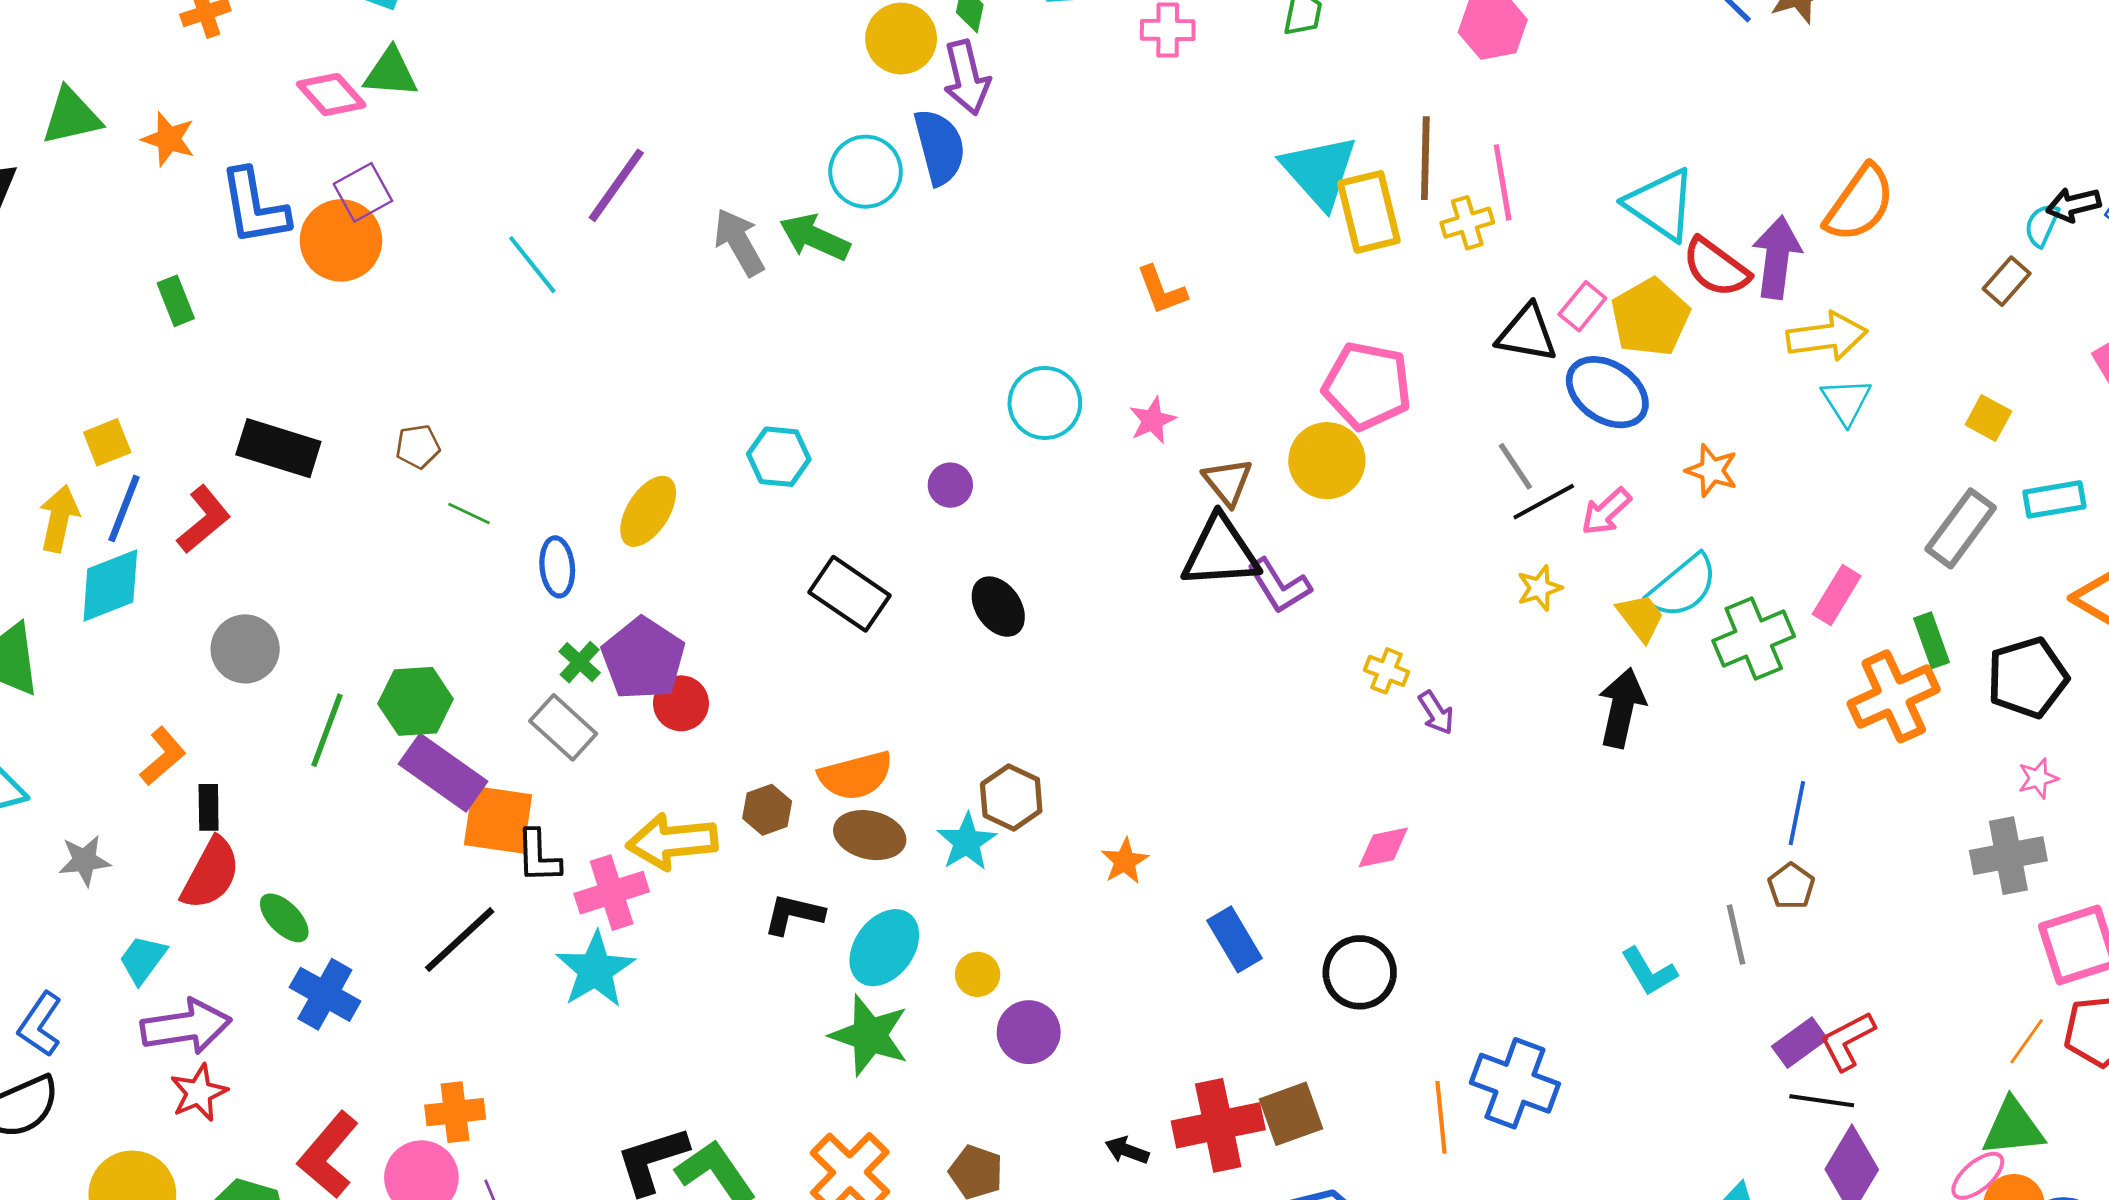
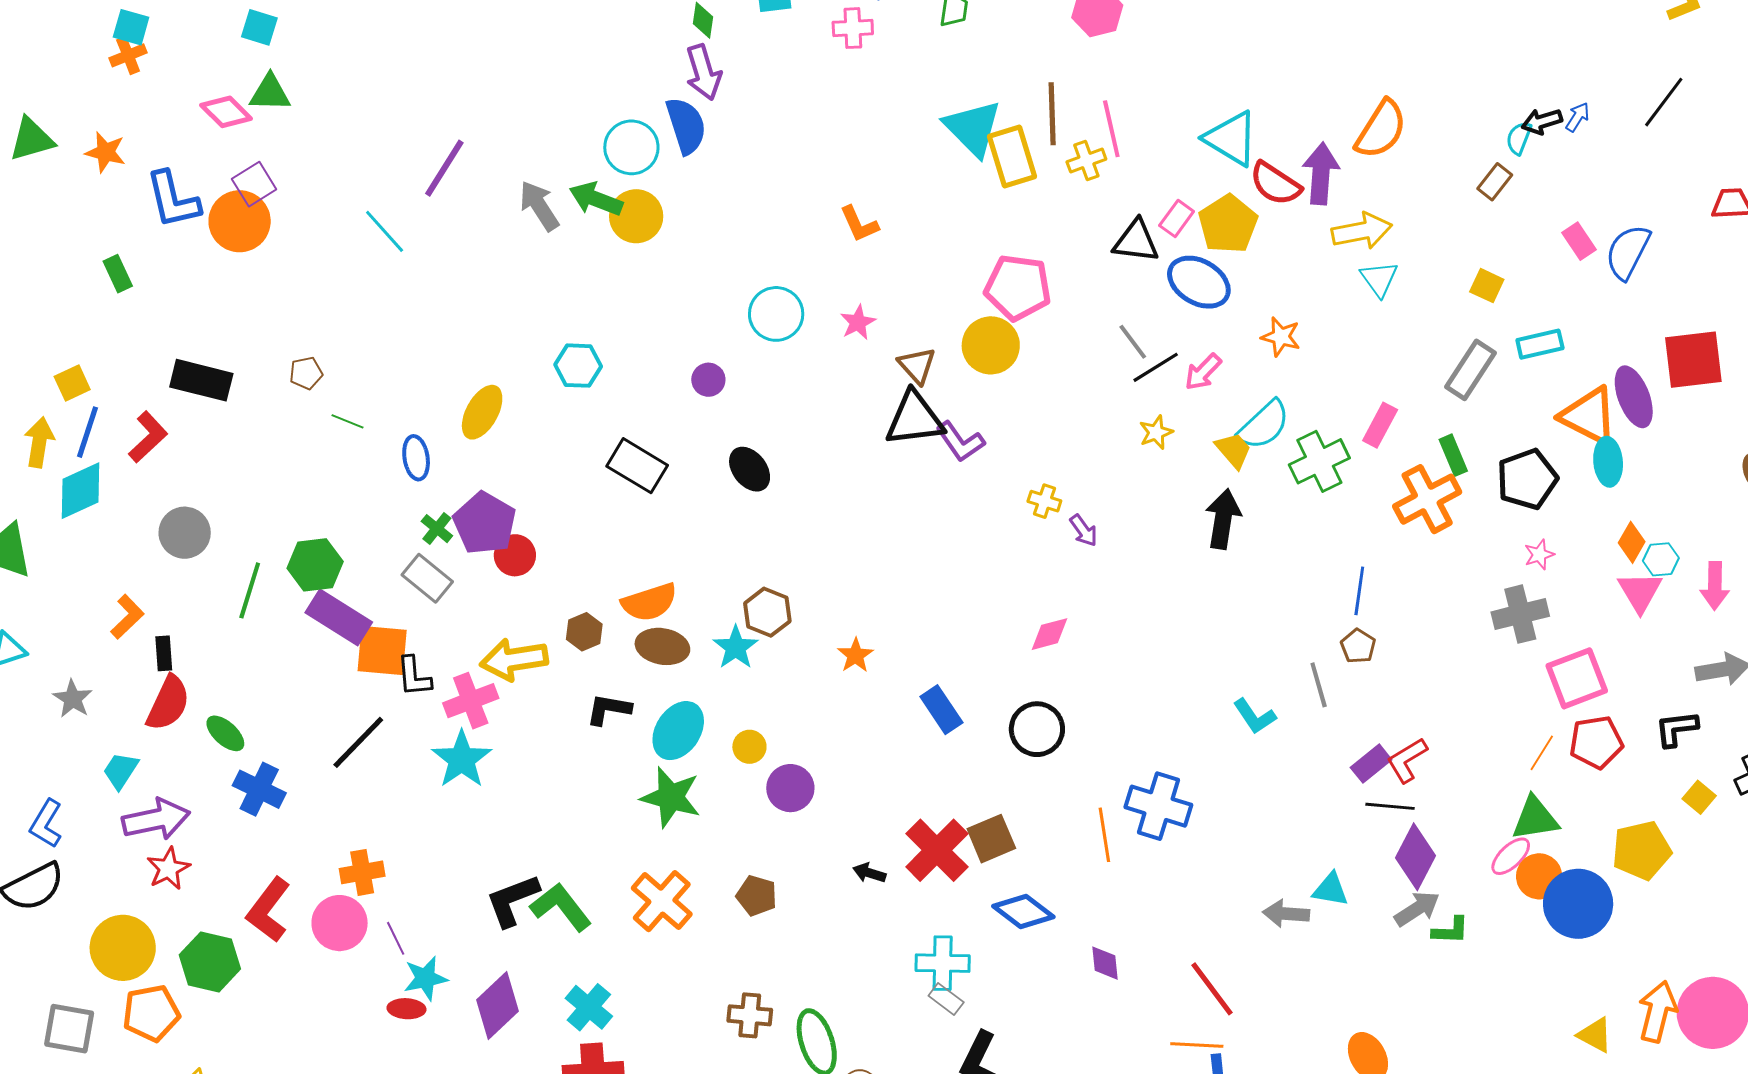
yellow circle: (901, 39) -> (636, 216), moved
gray star: (84, 861) -> (73, 699), turned -30
red cross: (1218, 1125) -> (937, 850), turned -30

